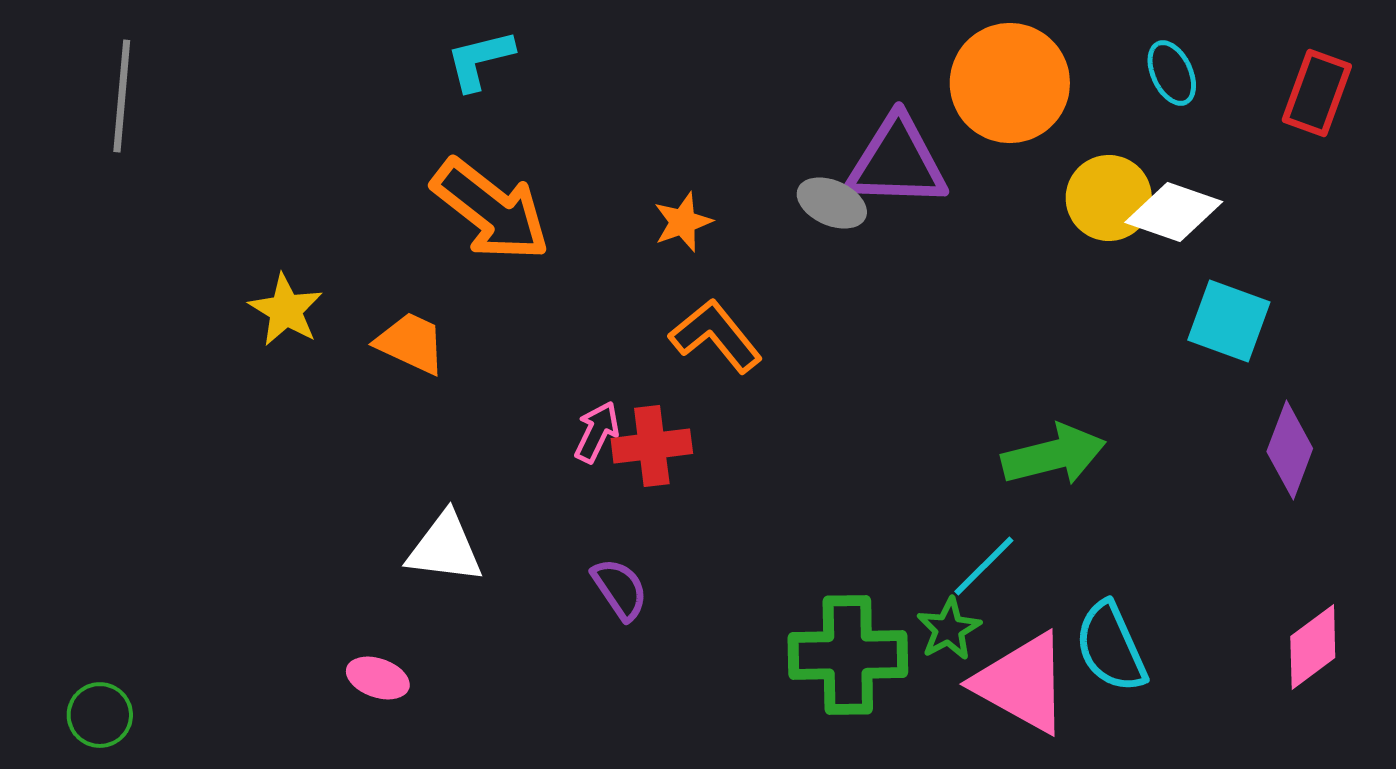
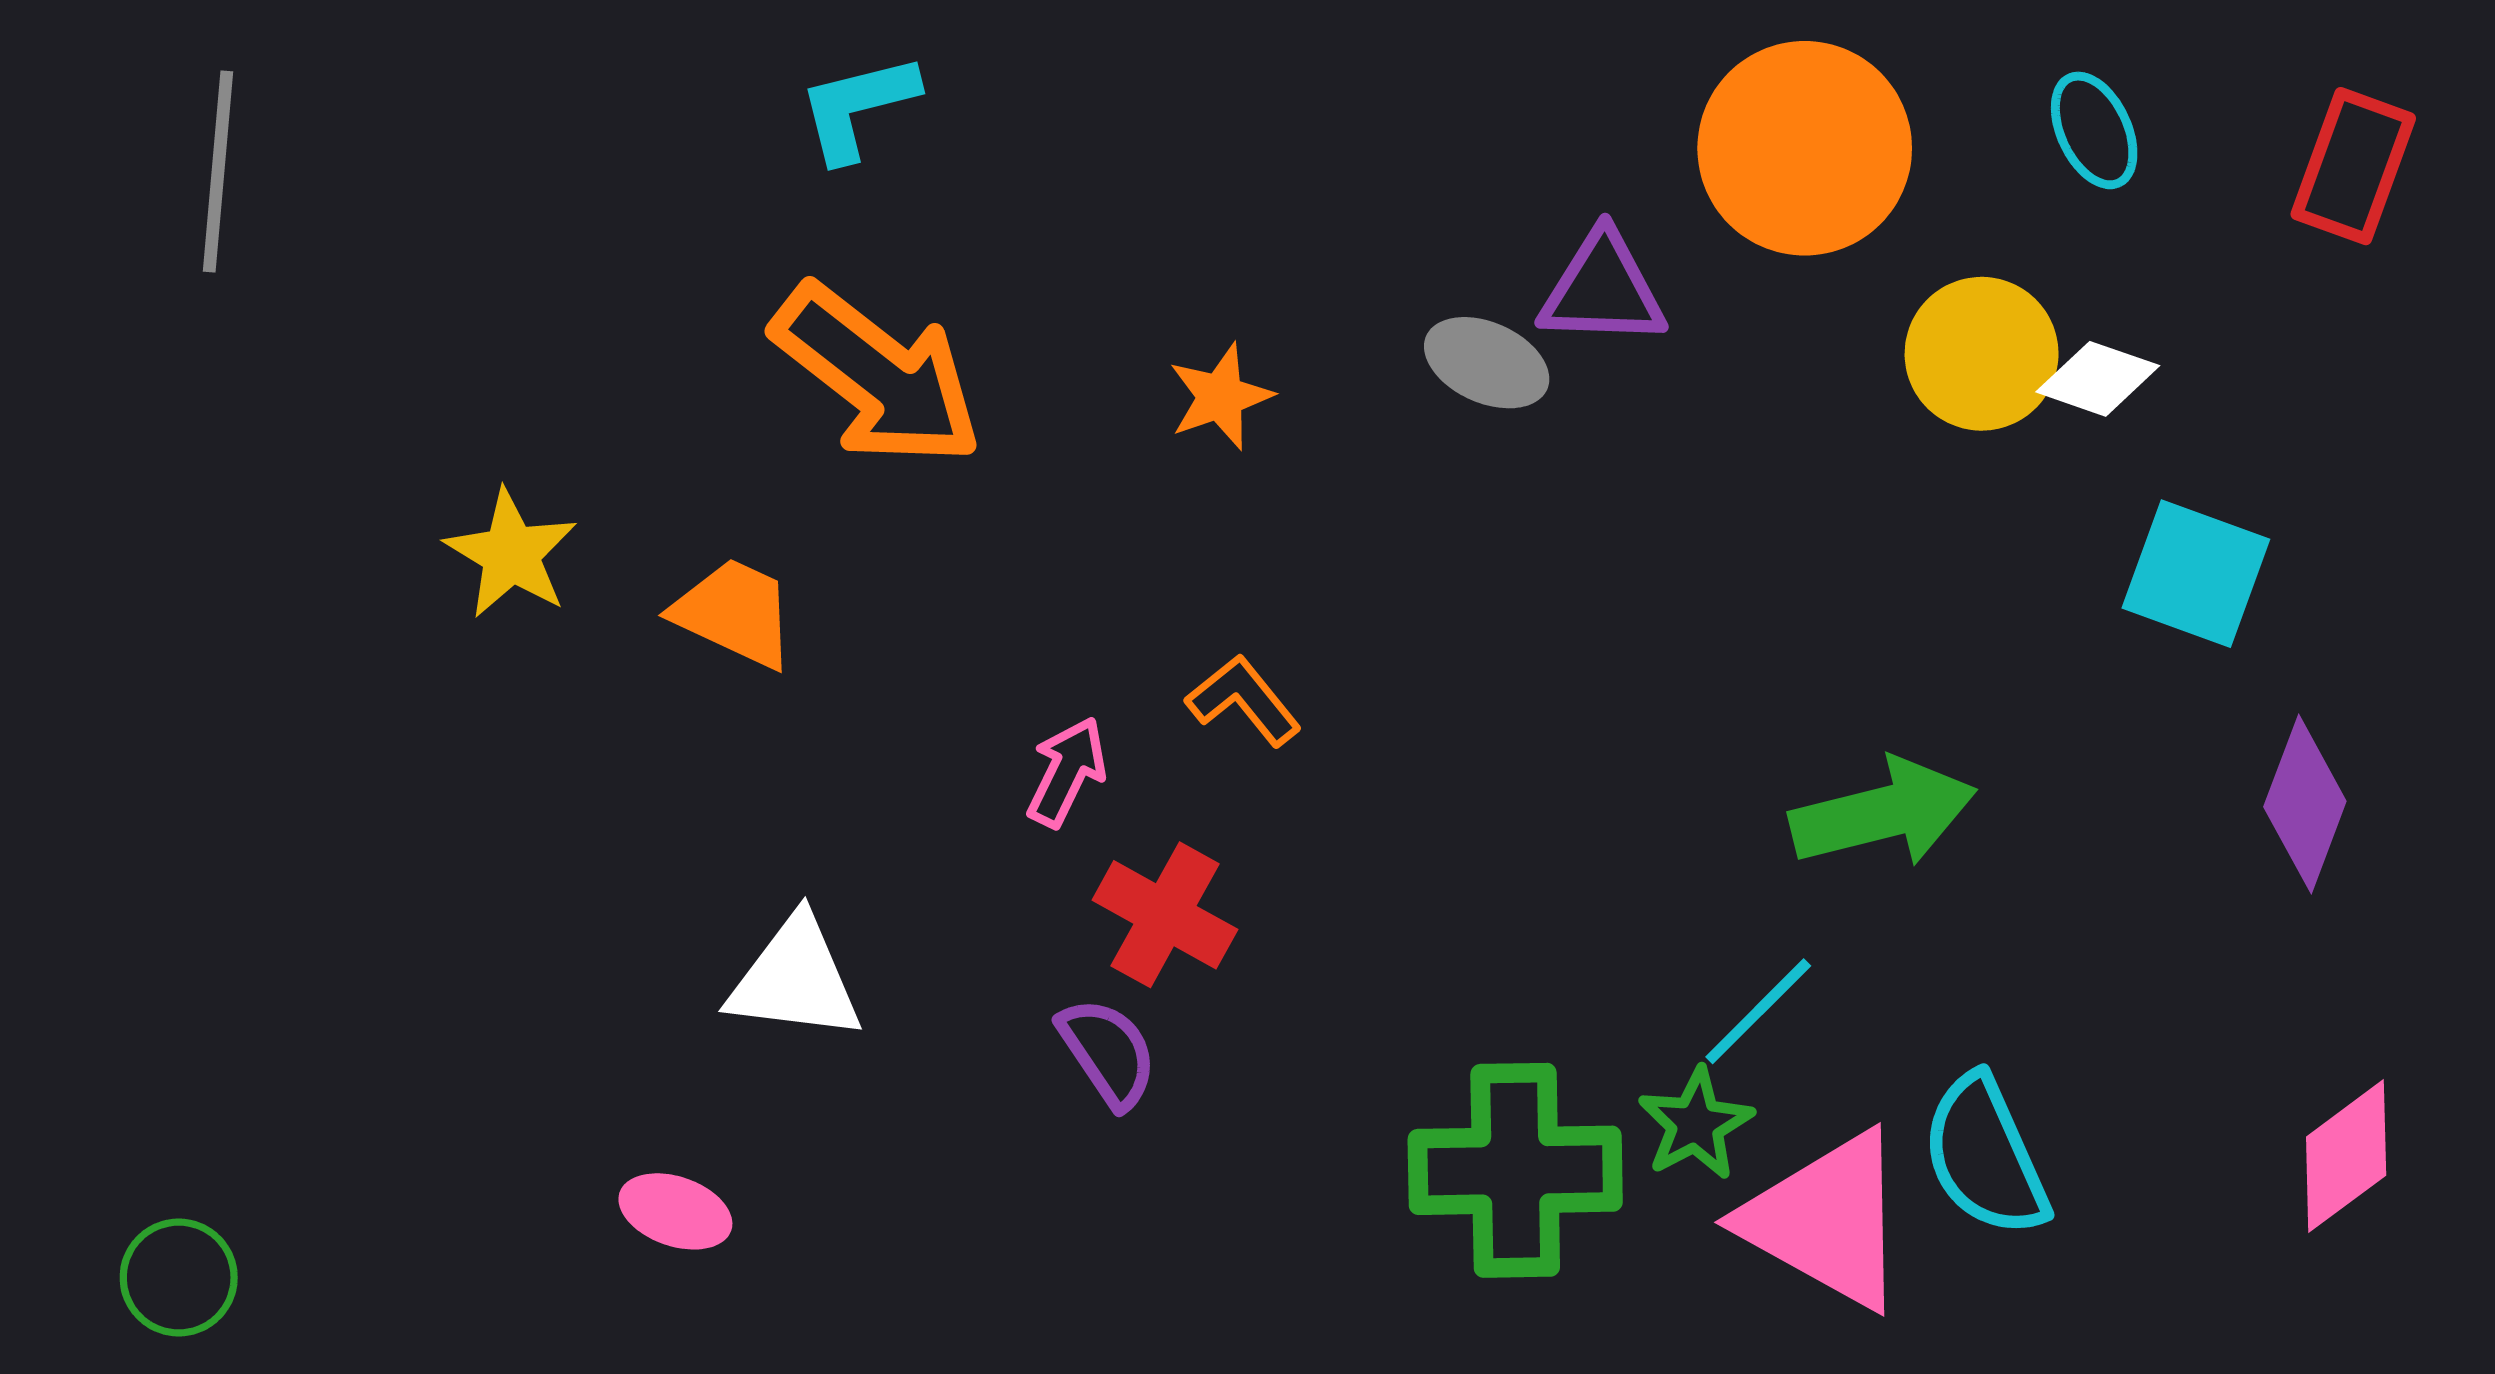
purple triangle: (897, 162) -> (1603, 289), size x0.7
white diamond: (1174, 212) -> (2098, 379), size x0.7
orange L-shape: (716, 336) -> (1244, 700), moved, size x0.7
red cross: (652, 446) -> (1165, 915), moved, turned 36

